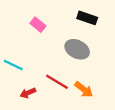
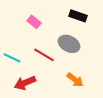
red line: (57, 82) -> (44, 55), moved
red arrow: (28, 93) -> (25, 83), size x1.5

